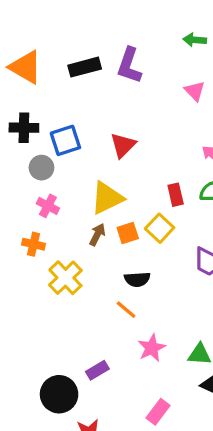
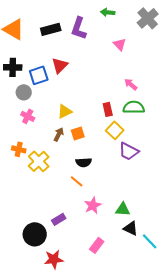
green arrow: (195, 40) -> (108, 12), moved
red triangle: (123, 145) -> (60, 65), moved
yellow triangle: (107, 198) -> (65, 111), size x0.7
yellow square: (160, 228) -> (115, 130), moved
orange cross: (34, 244) -> (19, 149), moved

